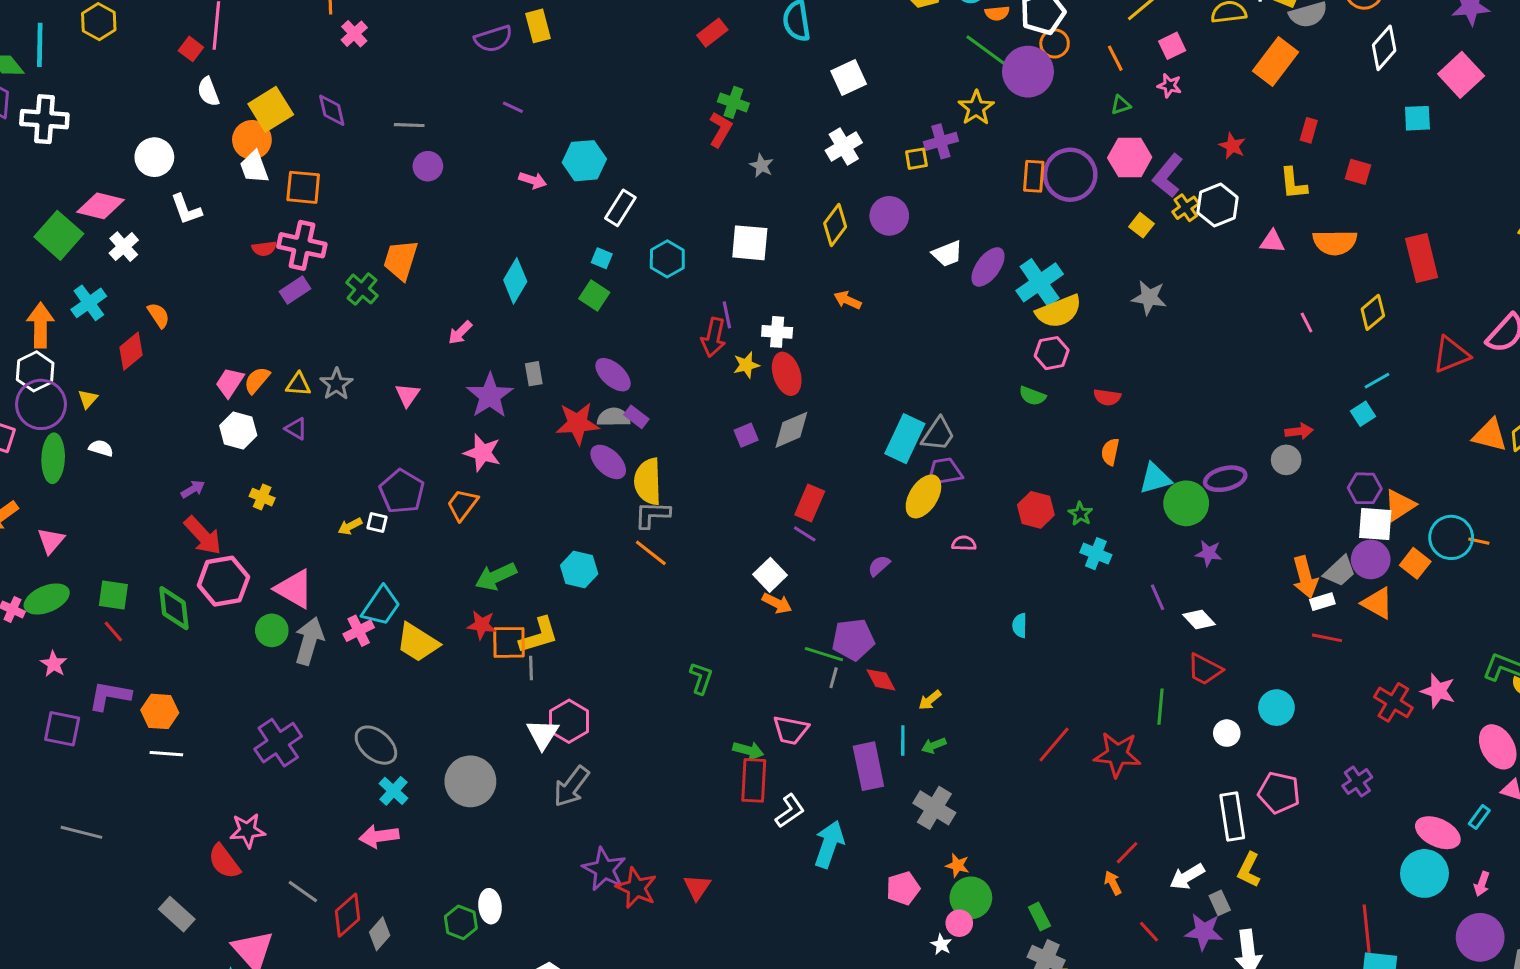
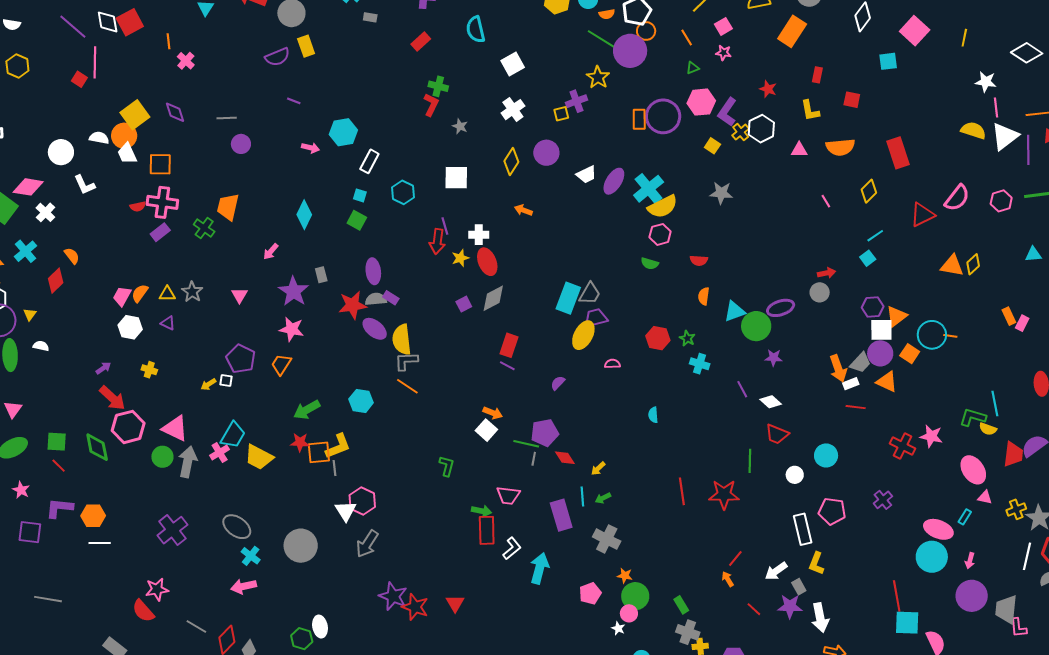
white semicircle: (208, 92) -> (99, 138), moved, turned 126
purple ellipse: (613, 375) -> (373, 271), turned 45
white square: (770, 575) -> (486, 430), moved
red line: (1054, 745) -> (682, 491), turned -44

